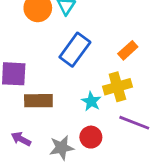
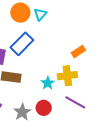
blue rectangle: (75, 50) -> (22, 44), moved
gray star: (62, 148) -> (22, 112), turned -30

